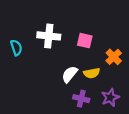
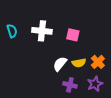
cyan semicircle: (16, 48) -> (12, 31), moved
orange cross: (114, 57) -> (98, 62), moved

